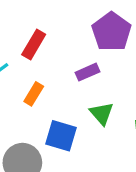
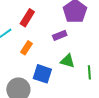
green triangle: (102, 113) -> (68, 61), turned -35

